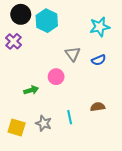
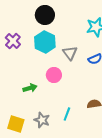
black circle: (21, 14) -> (45, 15), moved
cyan hexagon: (47, 21) -> (45, 42), moved
cyan line: (70, 117) -> (67, 114), turned 32

